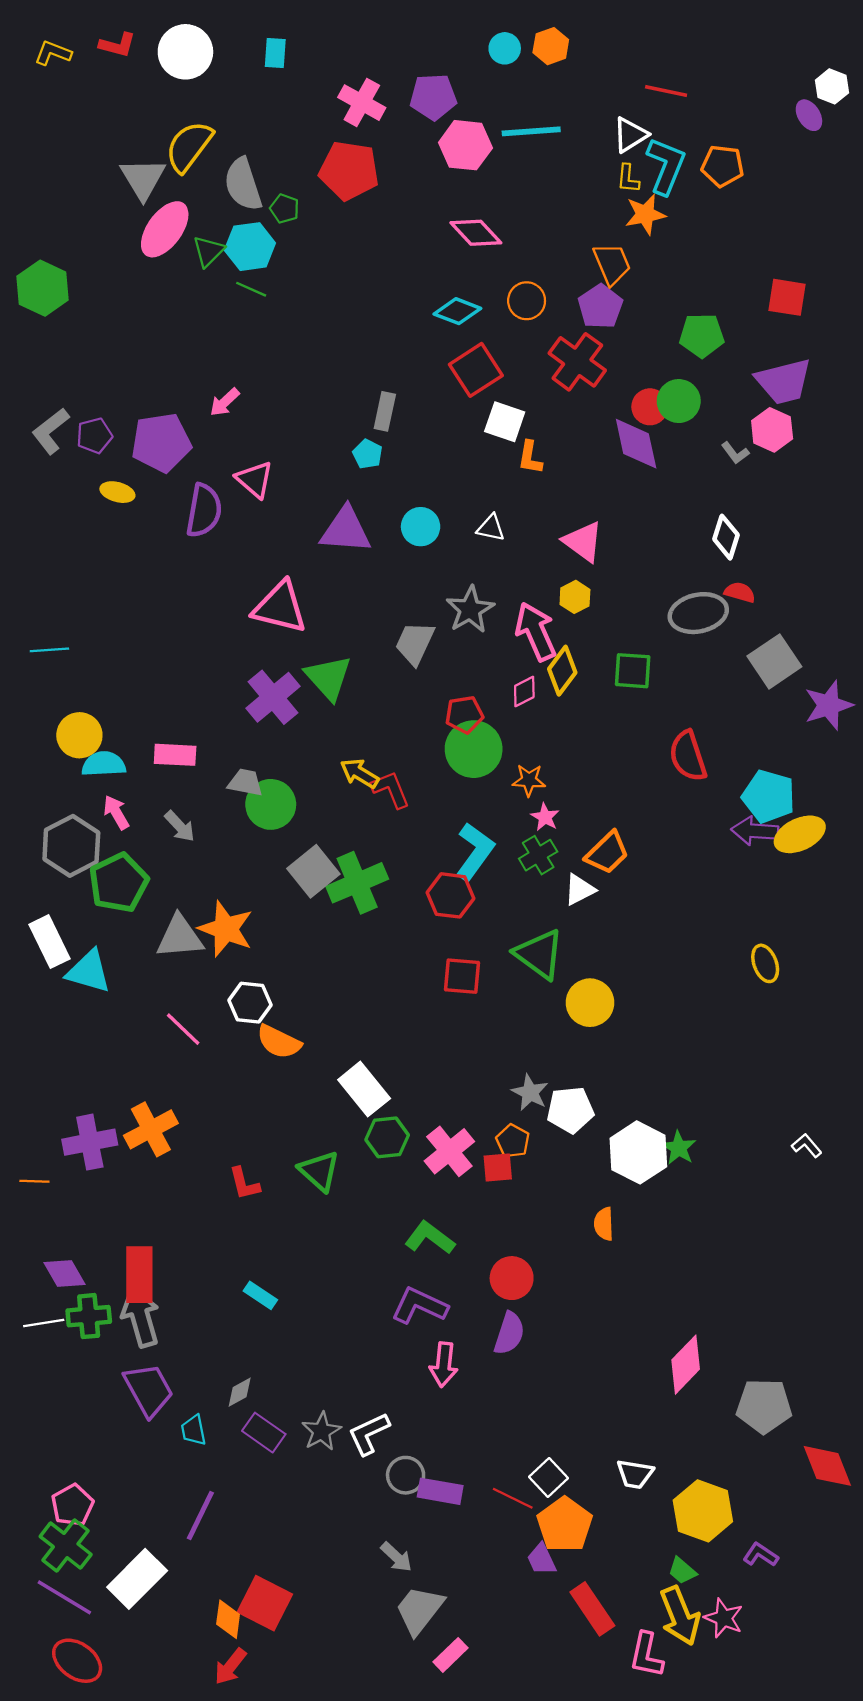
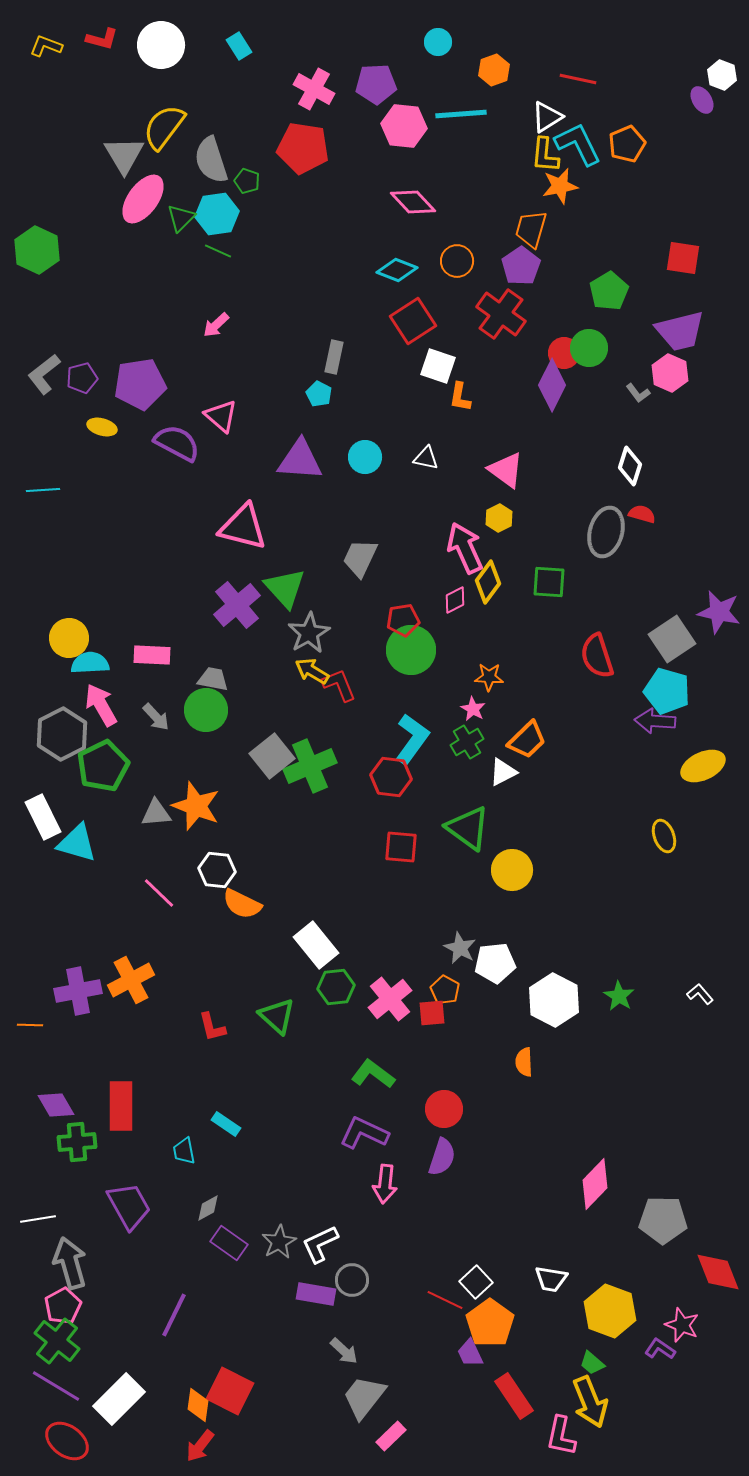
orange hexagon: (551, 46) -> (494, 70), moved
cyan rectangle: (275, 53) -> (239, 46), turned -36
cyan L-shape: (666, 166) -> (578, 144), turned -48
orange pentagon: (723, 166) -> (627, 144), turned -30
yellow L-shape: (628, 179) -> (545, 155), size x1.4
orange trapezoid: (612, 264) -> (531, 229), turned -141
green pentagon: (702, 335) -> (609, 291), turned -30
pink arrow: (225, 402) -> (216, 325), moved
purple diamond: (636, 444) -> (552, 385), turned 39
purple semicircle: (204, 511) -> (177, 443), turned -72
gray star: (470, 610) -> (309, 633), moved
gray ellipse: (698, 613) -> (606, 532), turned -63
cyan line: (49, 650) -> (43, 490), moved
gray square: (774, 661) -> (672, 639), moved
purple star: (829, 705) -> (719, 612), turned 30
orange star: (529, 780) -> (489, 677), moved
green circle: (271, 804) -> (206, 710), moved
pink arrow: (116, 812) -> (101, 705), size x1.4
yellow ellipse: (800, 834) -> (703, 766), moved
gray triangle: (180, 937) -> (156, 813), size x0.7
green star: (679, 1148) -> (619, 996), moved
gray arrow: (140, 1317) -> (70, 1263), moved
white line: (44, 1323) -> (38, 1219), moved
cyan trapezoid: (194, 1430) -> (184, 1151), moved
purple rectangle: (440, 1491) -> (316, 1294), moved
white rectangle: (137, 1579) -> (119, 1399), moved
pink star: (724, 1618) -> (682, 1325), moved

